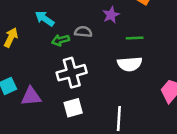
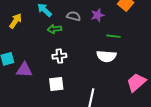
gray semicircle: (83, 32) -> (74, 16), moved
white cross: (72, 73) -> (59, 56), size x0.6

